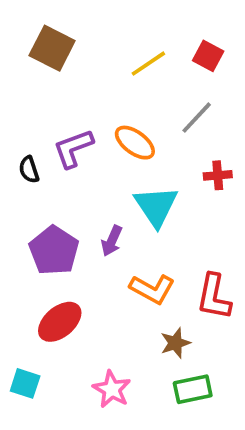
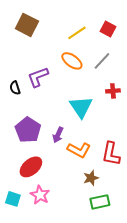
orange ellipse: (135, 143) -> (72, 61), moved
purple arrow: (112, 241) -> (58, 135), moved
pink star: (112, 389) -> (40, 195), moved

